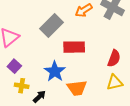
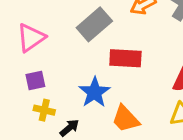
purple square: (14, 66) -> (35, 81), turned 32
orange trapezoid: (77, 88) -> (126, 119), turned 50

